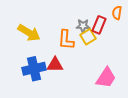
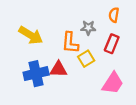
orange semicircle: (117, 13) -> (114, 15), moved
red rectangle: (99, 25) -> (112, 44), moved
yellow square: (88, 37) -> (86, 59), moved

